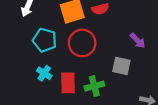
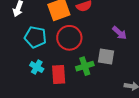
green cross: (94, 86) -> (85, 66), moved

